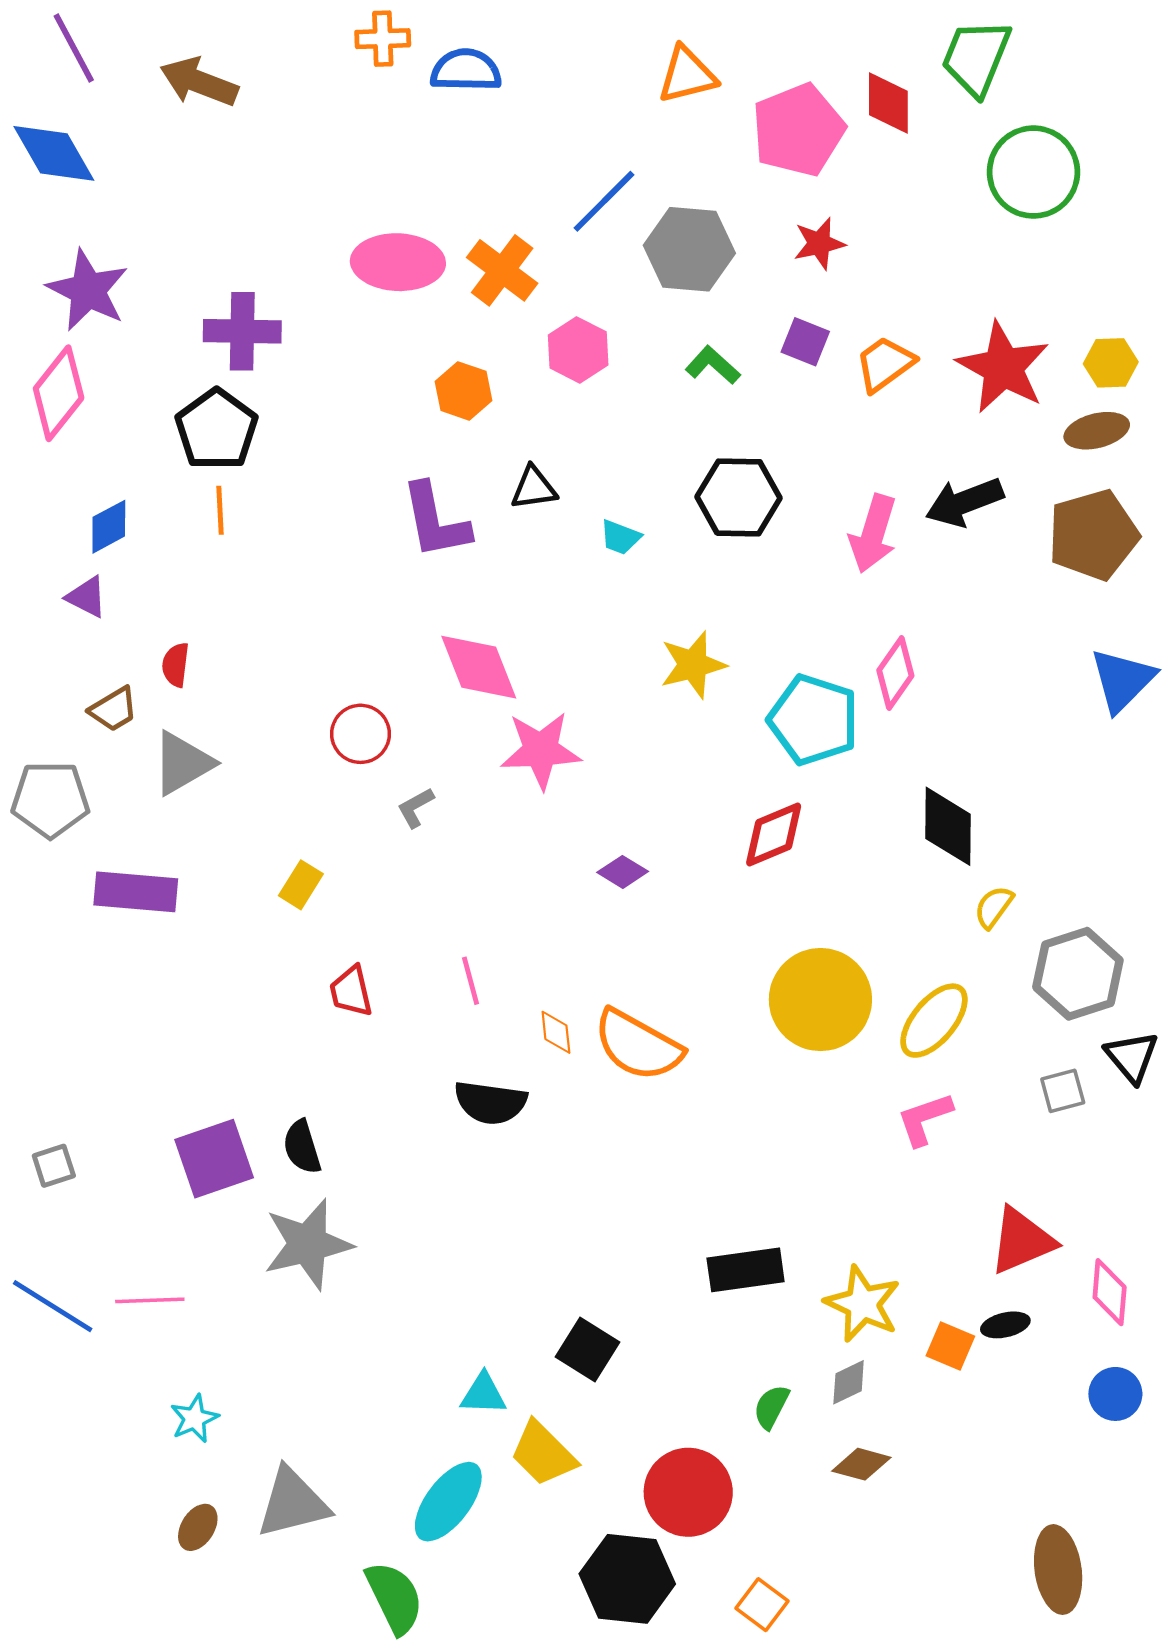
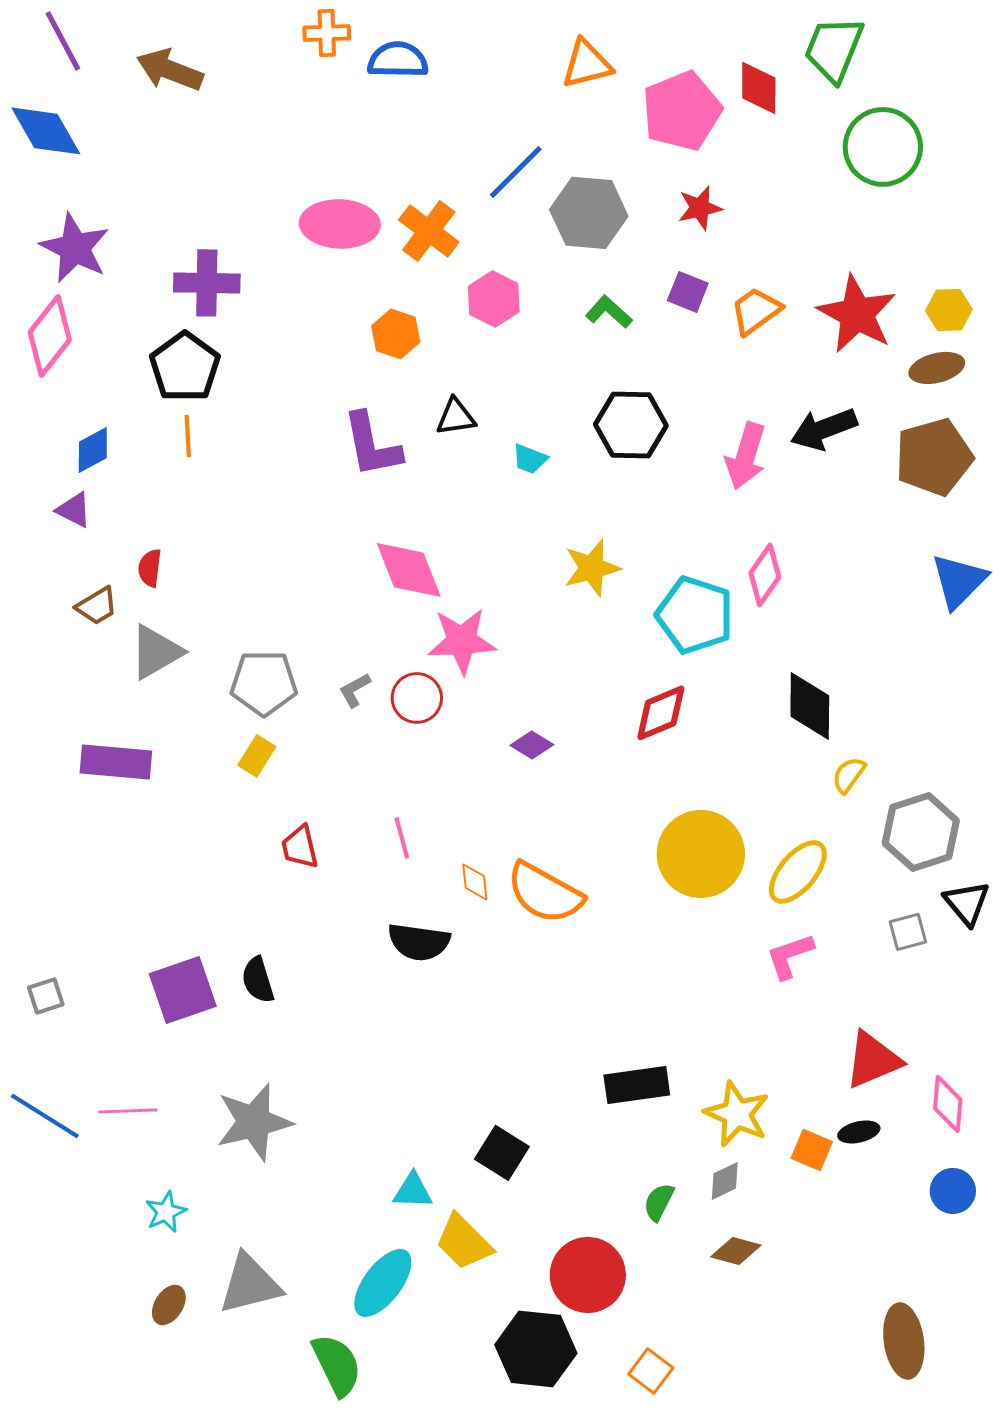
red circle: (360, 734) -> (417, 698), moved
gray pentagon: (50, 799) -> (264, 683), moved
gray star: (308, 1244) -> (254, 1122), moved

